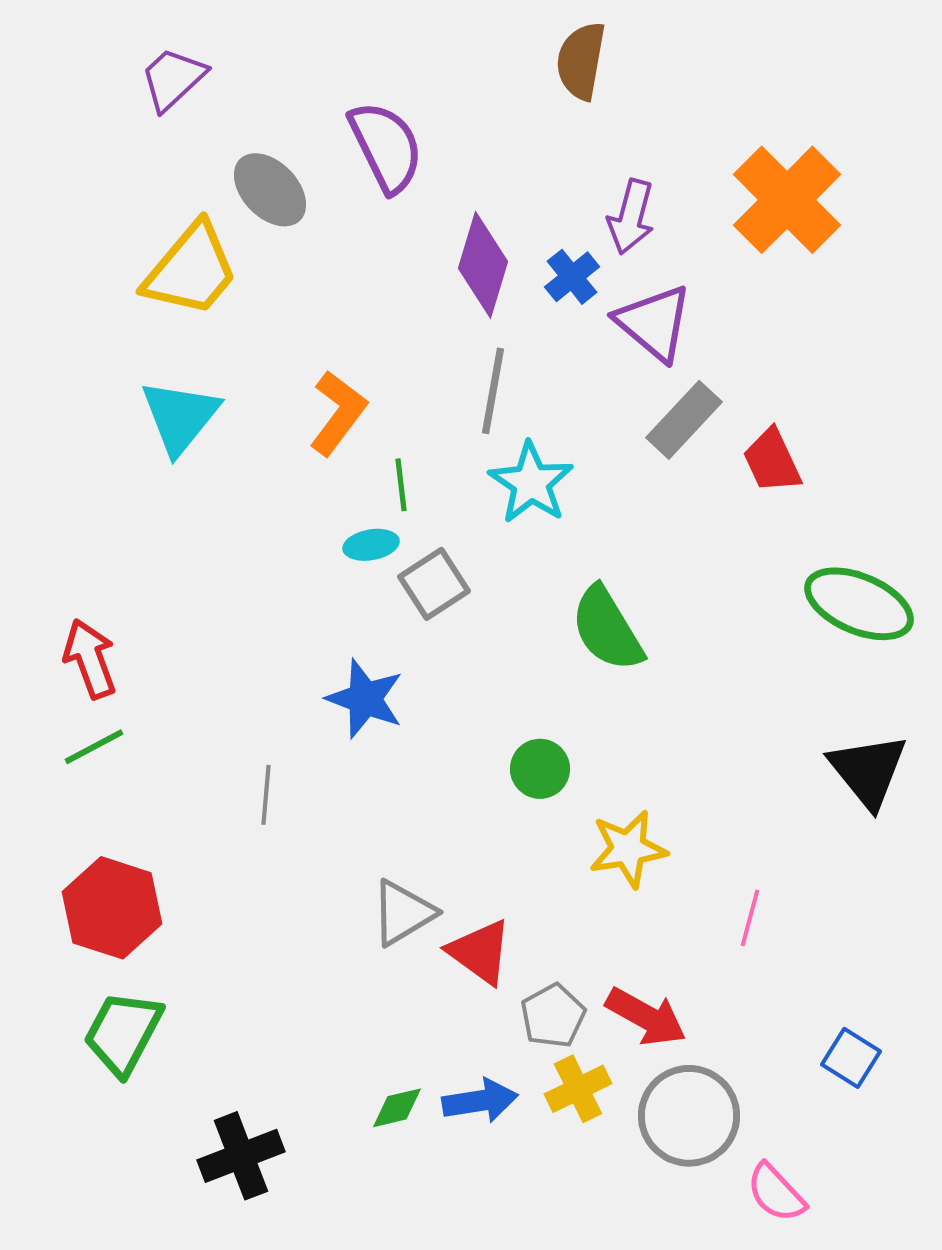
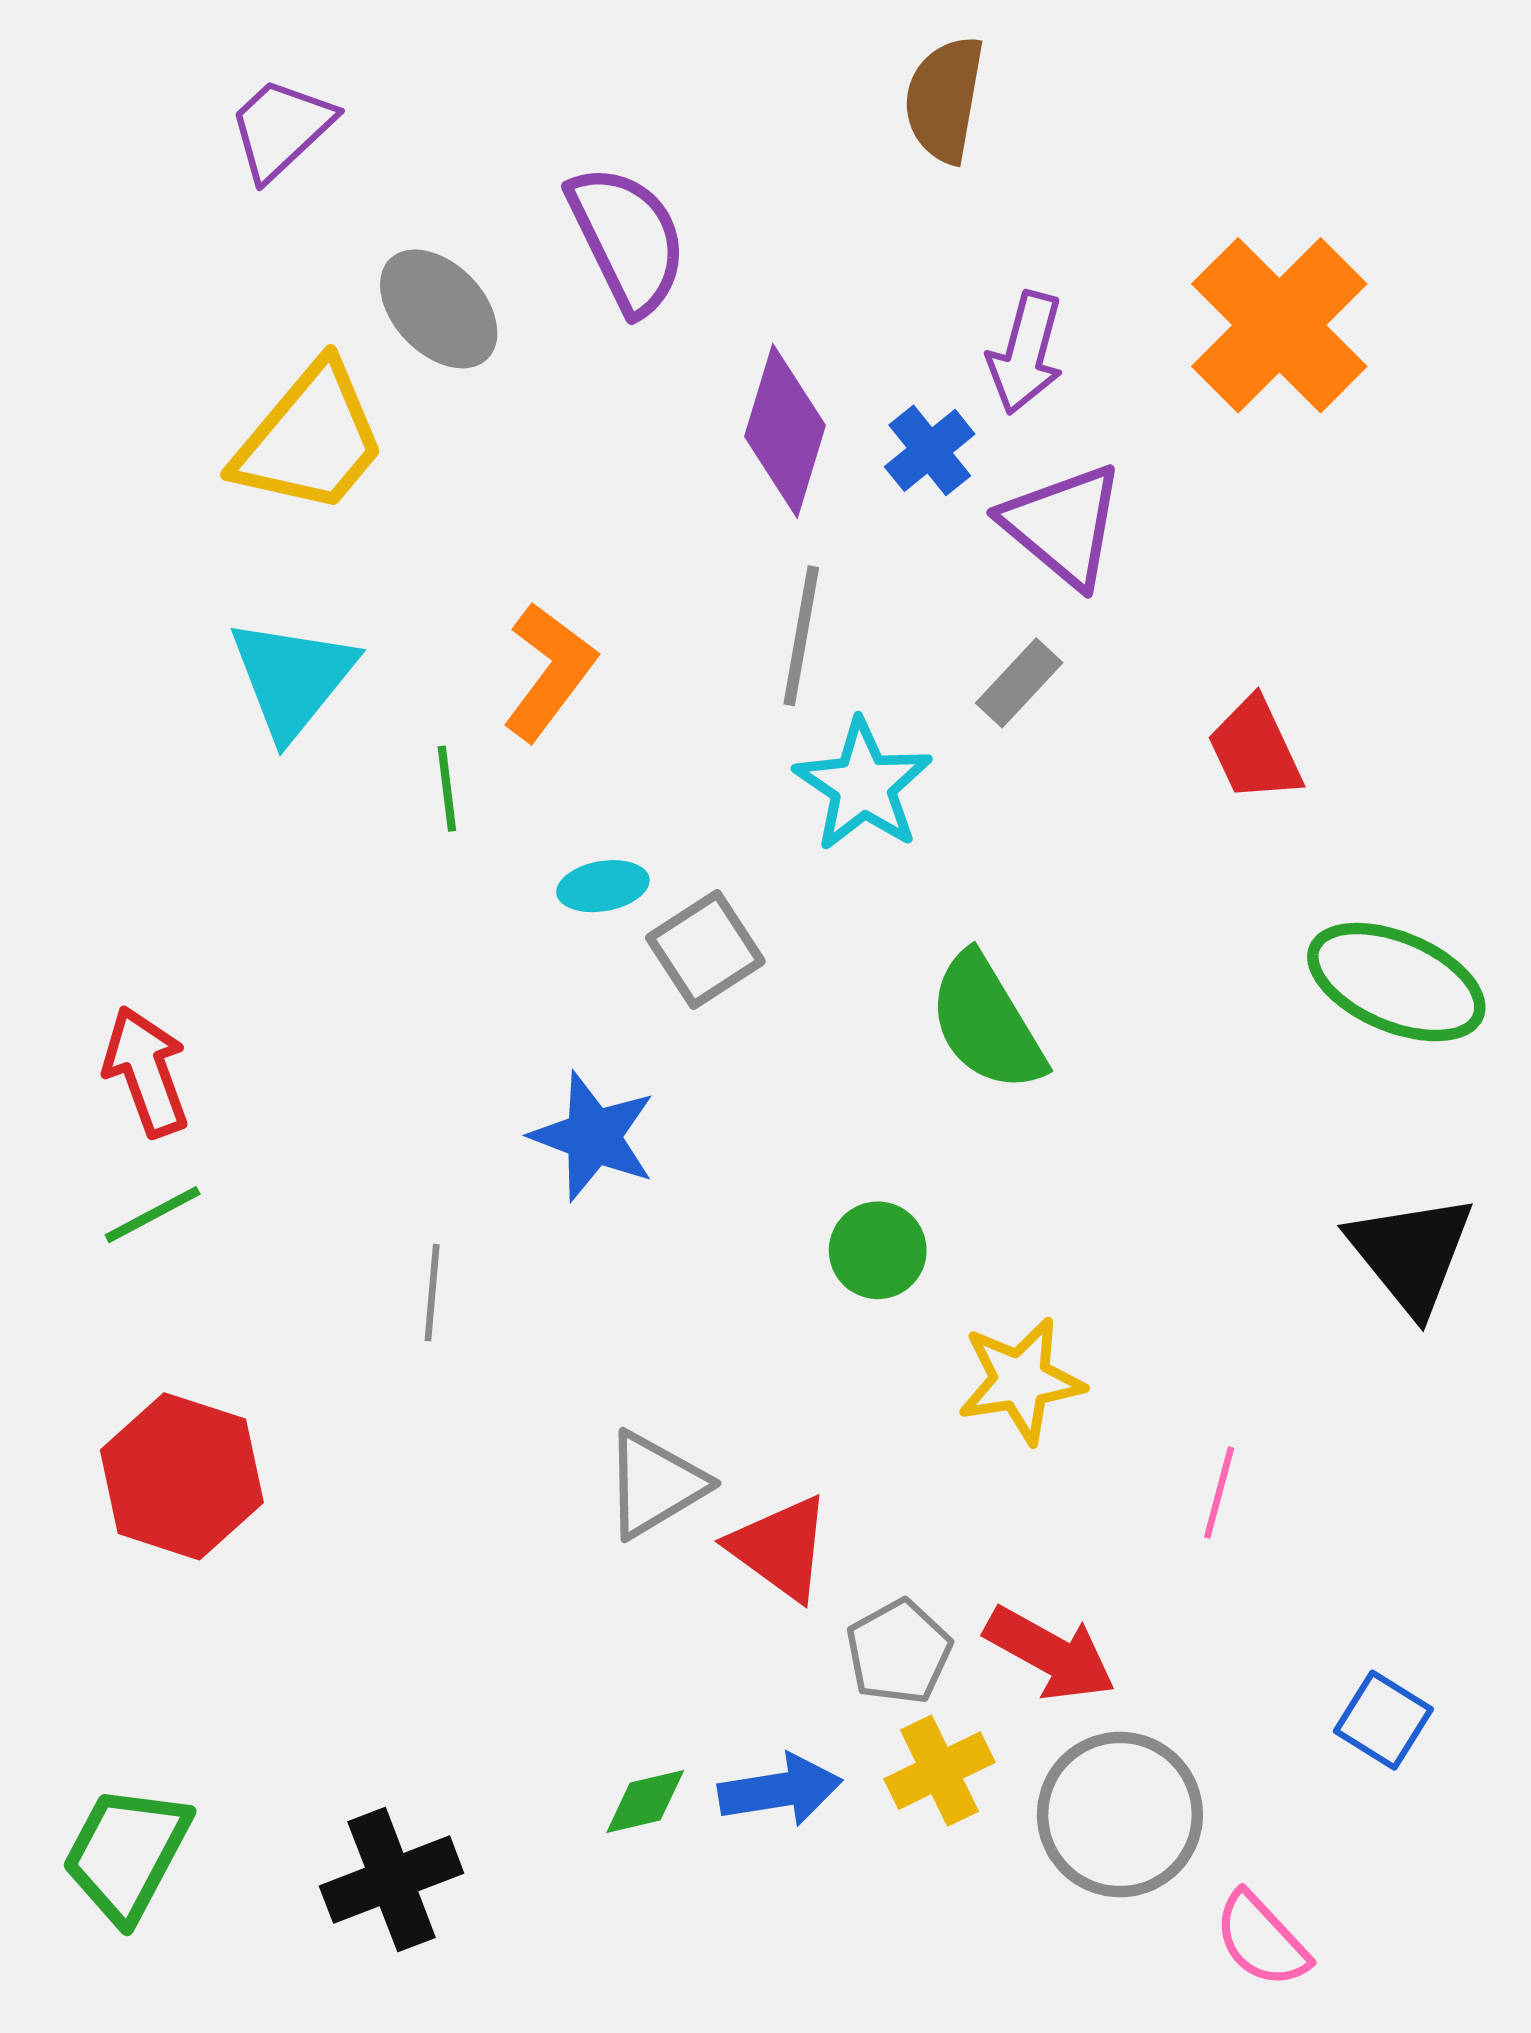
gray rectangle: (684, 420) -> (1019, 683), moved, size x0.7
green line: (401, 485) -> (447, 789), moved
green trapezoid: (123, 1033) -> (127, 1854), moved

